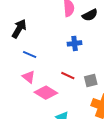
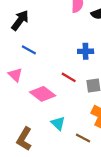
blue cross: (75, 43) -> (86, 51), moved
pink triangle: (29, 77) -> (15, 75), moved

